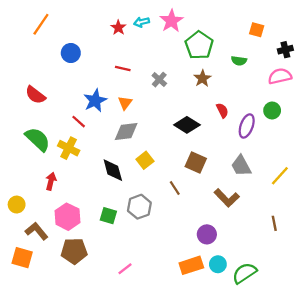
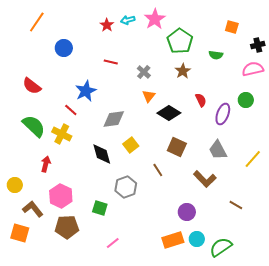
orange triangle: (125, 103) -> (149, 96), moved
green square: (108, 216) -> (100, 208), moved
brown line: (274, 223) -> (236, 205), moved, turned -48

